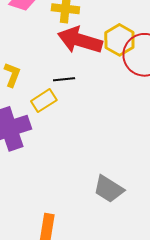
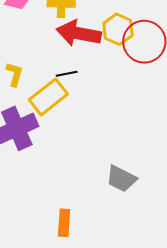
yellow rectangle: (44, 101) -> (48, 97), size x1.5

